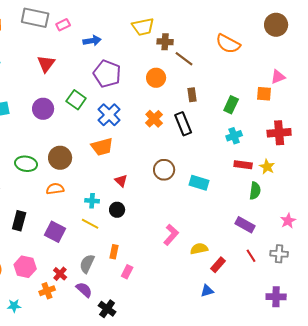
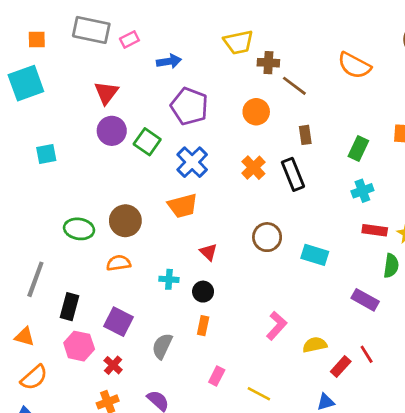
purple circle: (43, 109) -> (112, 131), moved
yellow line: (90, 224) -> (259, 394), moved
purple rectangle: (245, 225) -> (365, 300), moved
orange rectangle: (114, 252) -> (203, 326), moved
red line: (251, 256) -> (367, 354), moved
gray semicircle: (87, 264) -> (162, 346), moved
pink hexagon: (25, 267) -> (79, 346), moved
red cross: (60, 274) -> (113, 365), moved

